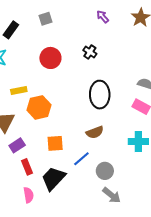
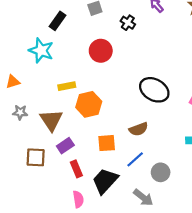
black cross: (90, 52) -> (128, 23), moved
black ellipse: (100, 95) -> (154, 90), turned -60
brown semicircle: (95, 132) -> (139, 129), moved
gray arrow: (112, 195) -> (143, 198), moved

